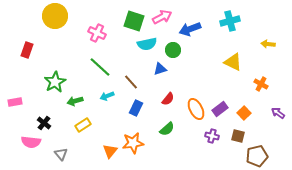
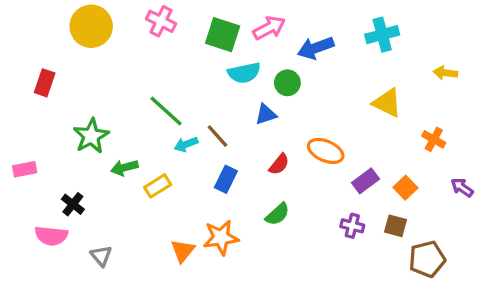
pink cross: (97, 33) -> (161, 21), moved
cyan arrow: (107, 96) -> (186, 144), moved
orange ellipse: (196, 109) -> (326, 151), moved, turned -40
yellow rectangle: (83, 125) -> (158, 186), moved

